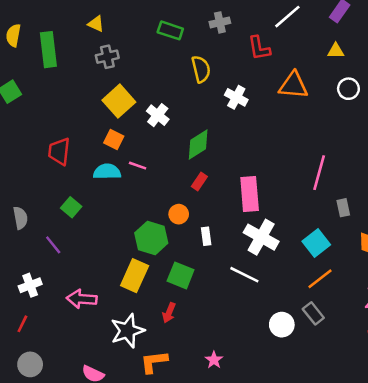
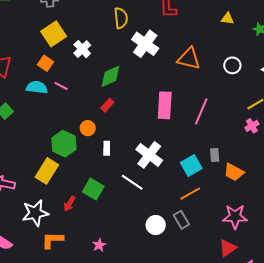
orange triangle: (293, 85) -> (189, 59), moved
white circle: (348, 89) -> (232, 65), moved
white cross: (236, 97) -> (145, 44), size x1.5
pink rectangle: (250, 194) -> (165, 105), moved
gray rectangle: (343, 208) -> (215, 155), moved
green square: (181, 275) -> (93, 189), moved

